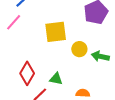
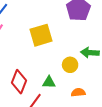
yellow circle: (79, 49) -> (70, 65), moved

